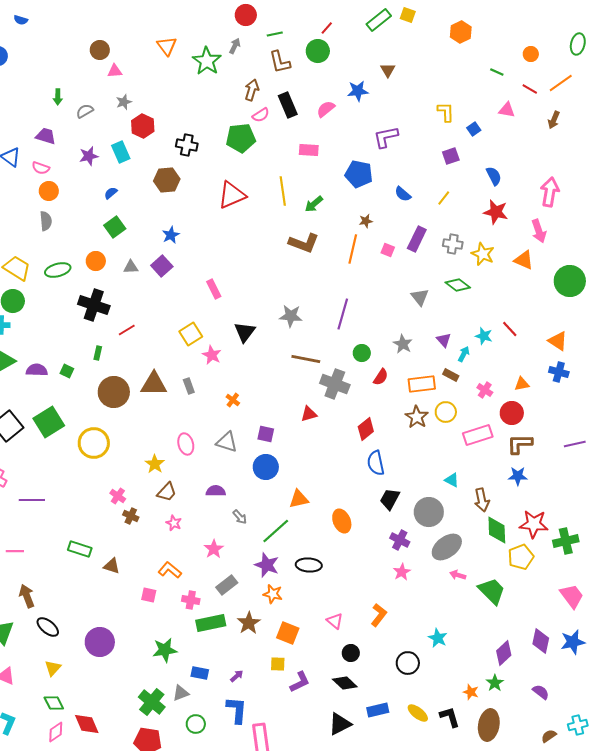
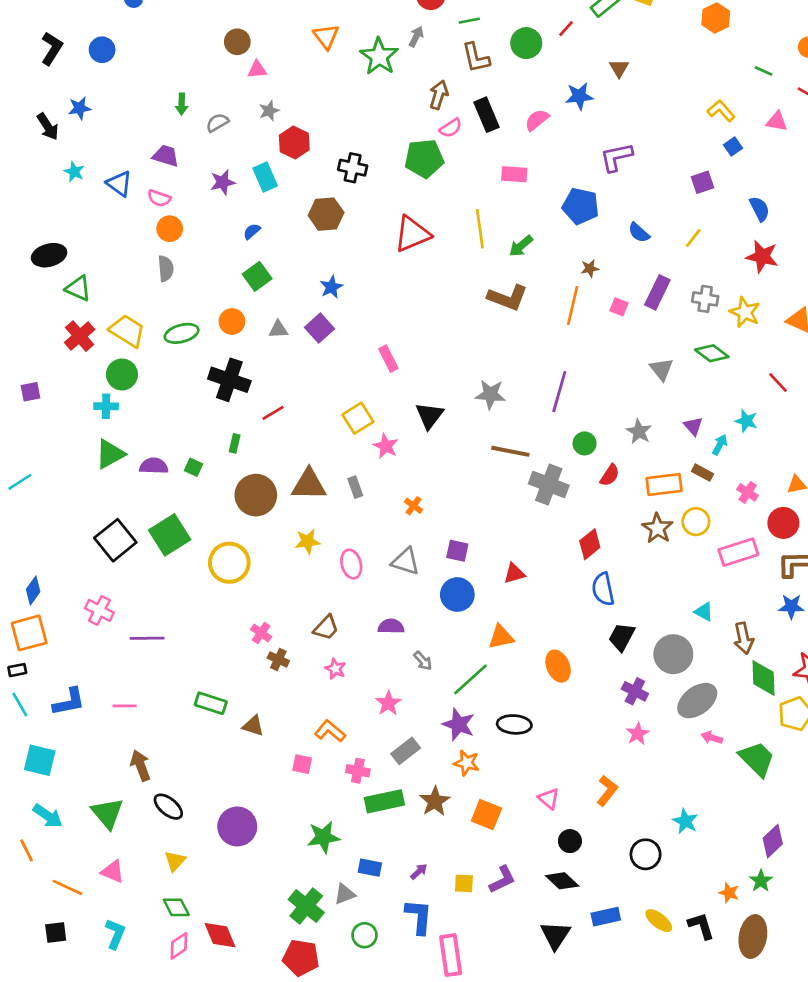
red line: (327, 28) -> (566, 29), moved
yellow L-shape: (446, 112) -> (721, 111), moved, turned -40
red line: (510, 329) -> (778, 382), moved
red triangle: (309, 414) -> (514, 573), moved
yellow star: (155, 464) -> (308, 542), moved, turned 30
yellow square: (278, 664) -> (464, 883), moved
black triangle: (340, 724) -> (555, 935), turned -30

